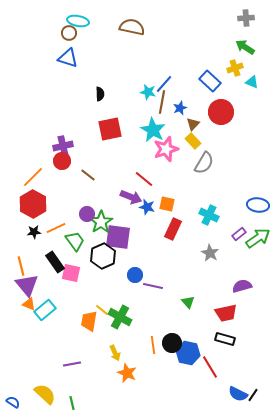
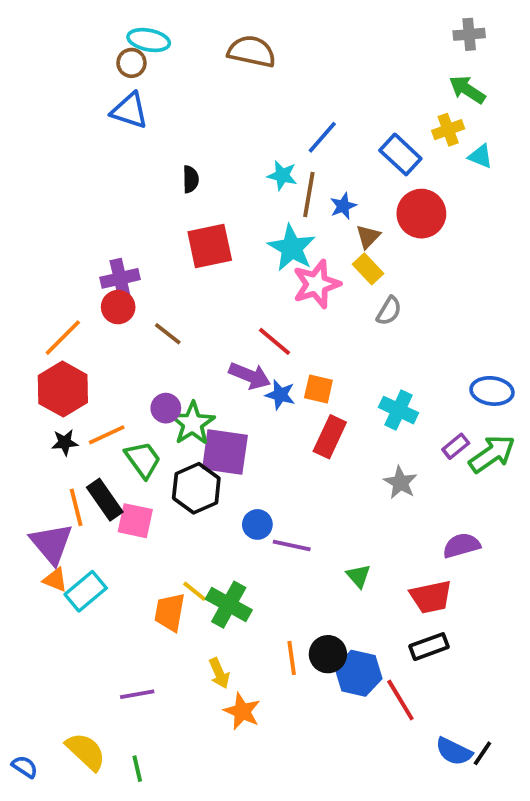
blue line: (164, 84) -> (322, 137), moved
gray semicircle: (204, 163) -> (389, 311), size x0.7
orange line: (21, 266) -> (76, 507), moved
black rectangle: (225, 339) -> (429, 647), turned -36

